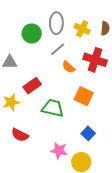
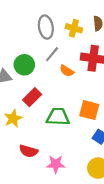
green circle: (32, 34) -> (24, 65), moved
orange square: (84, 96) -> (89, 110), moved
pink star: (59, 151) -> (56, 164), moved

